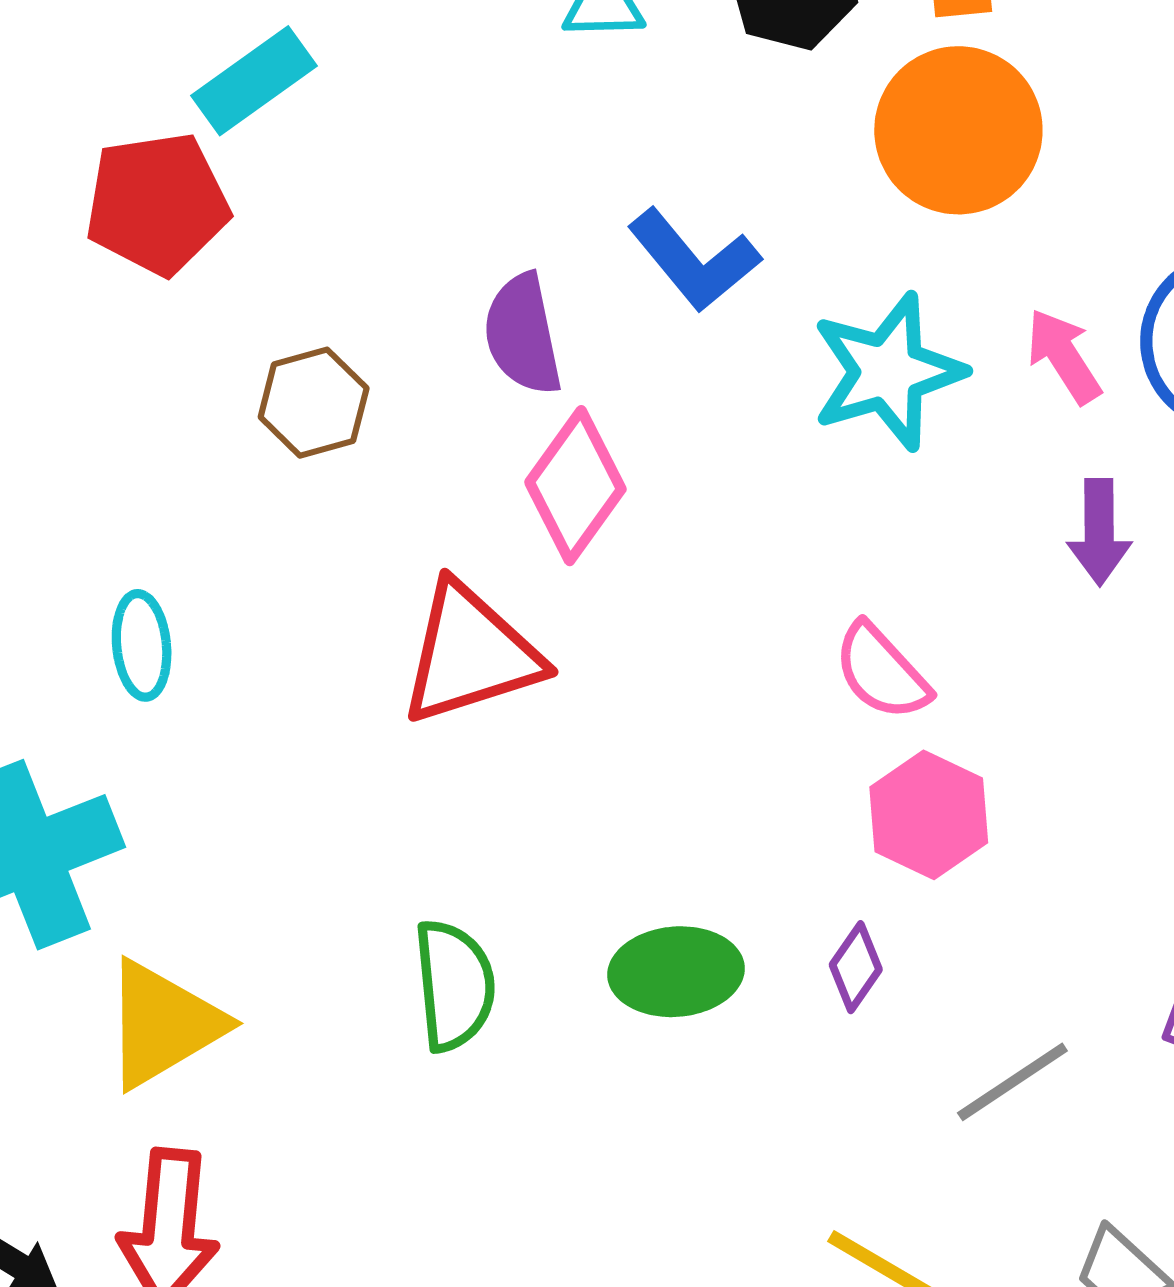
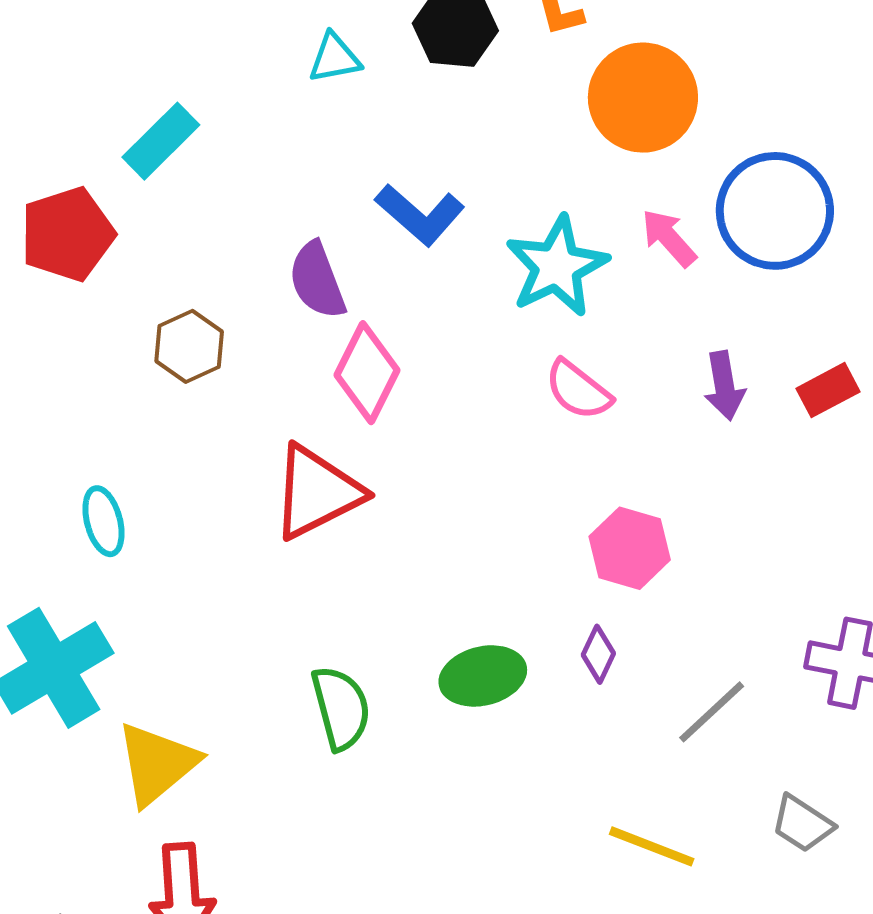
cyan rectangle: (254, 81) -> (161, 141), moved
orange circle: (958, 130) -> (643, 98), moved
purple arrow: (1099, 532) -> (724, 386), moved
pink semicircle: (882, 672) -> (578, 390), moved

